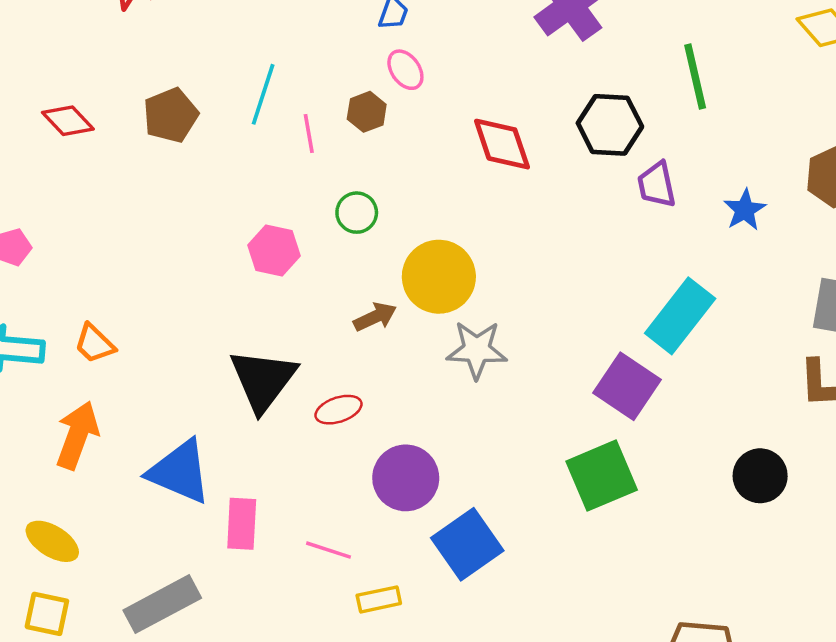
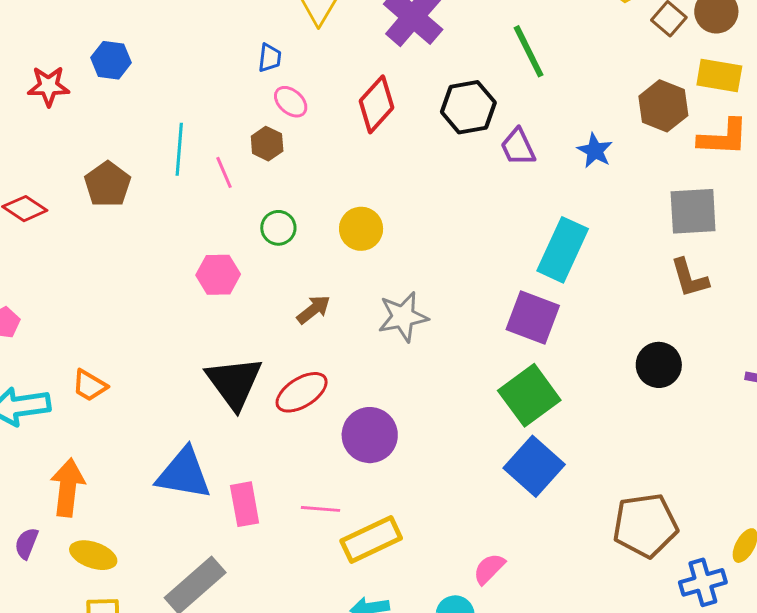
red diamond: (502, 144) -> (376, 104), moved, turned 74
yellow circle: (439, 277) -> (361, 229), moved, size x0.7
red ellipse: (339, 410) -> (302, 392), size x1.4
orange arrow: (77, 435) -> (68, 488), moved
blue square: (467, 544) -> (534, 466), moved
yellow rectangle: (379, 599) -> (371, 540), size x1.6

